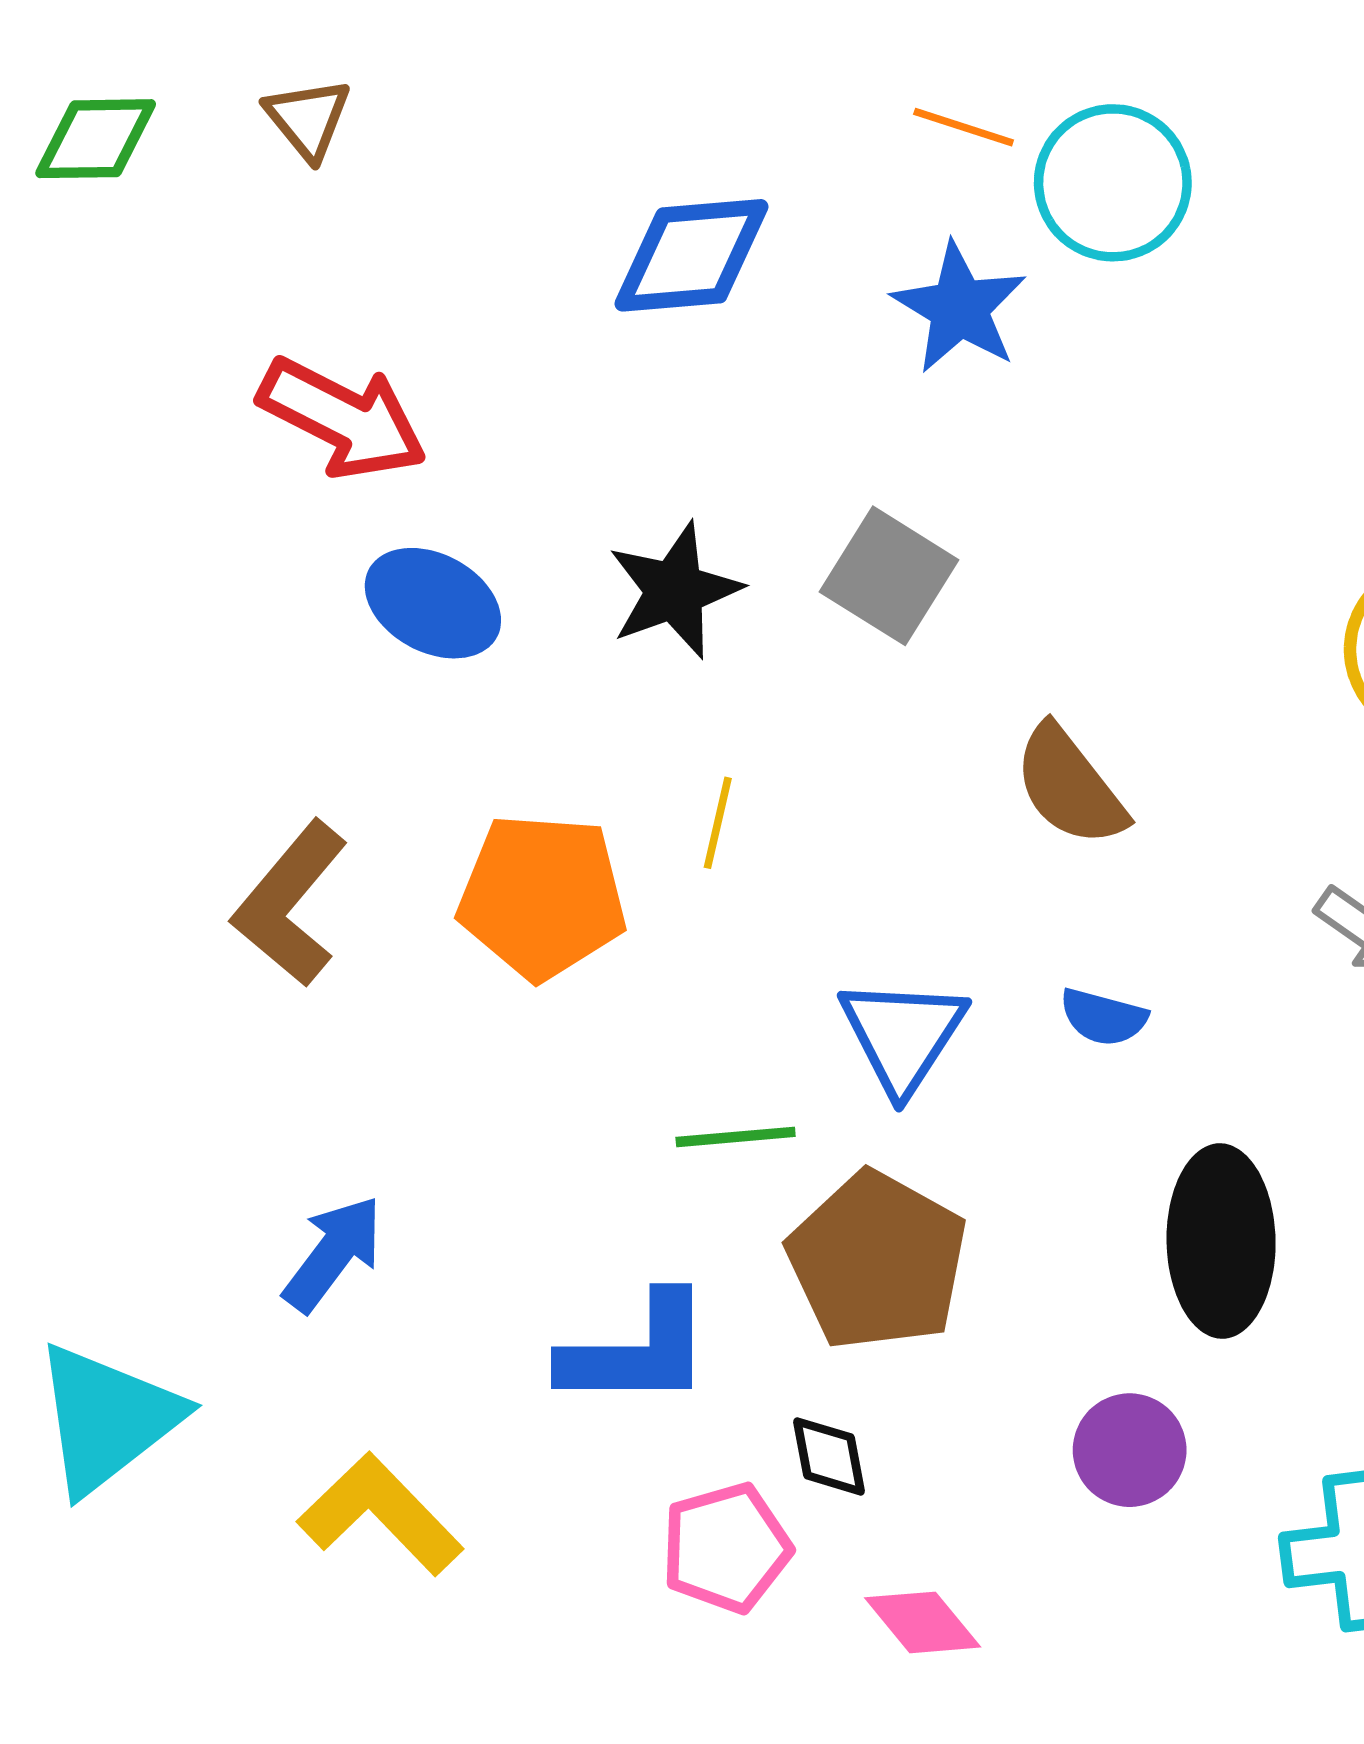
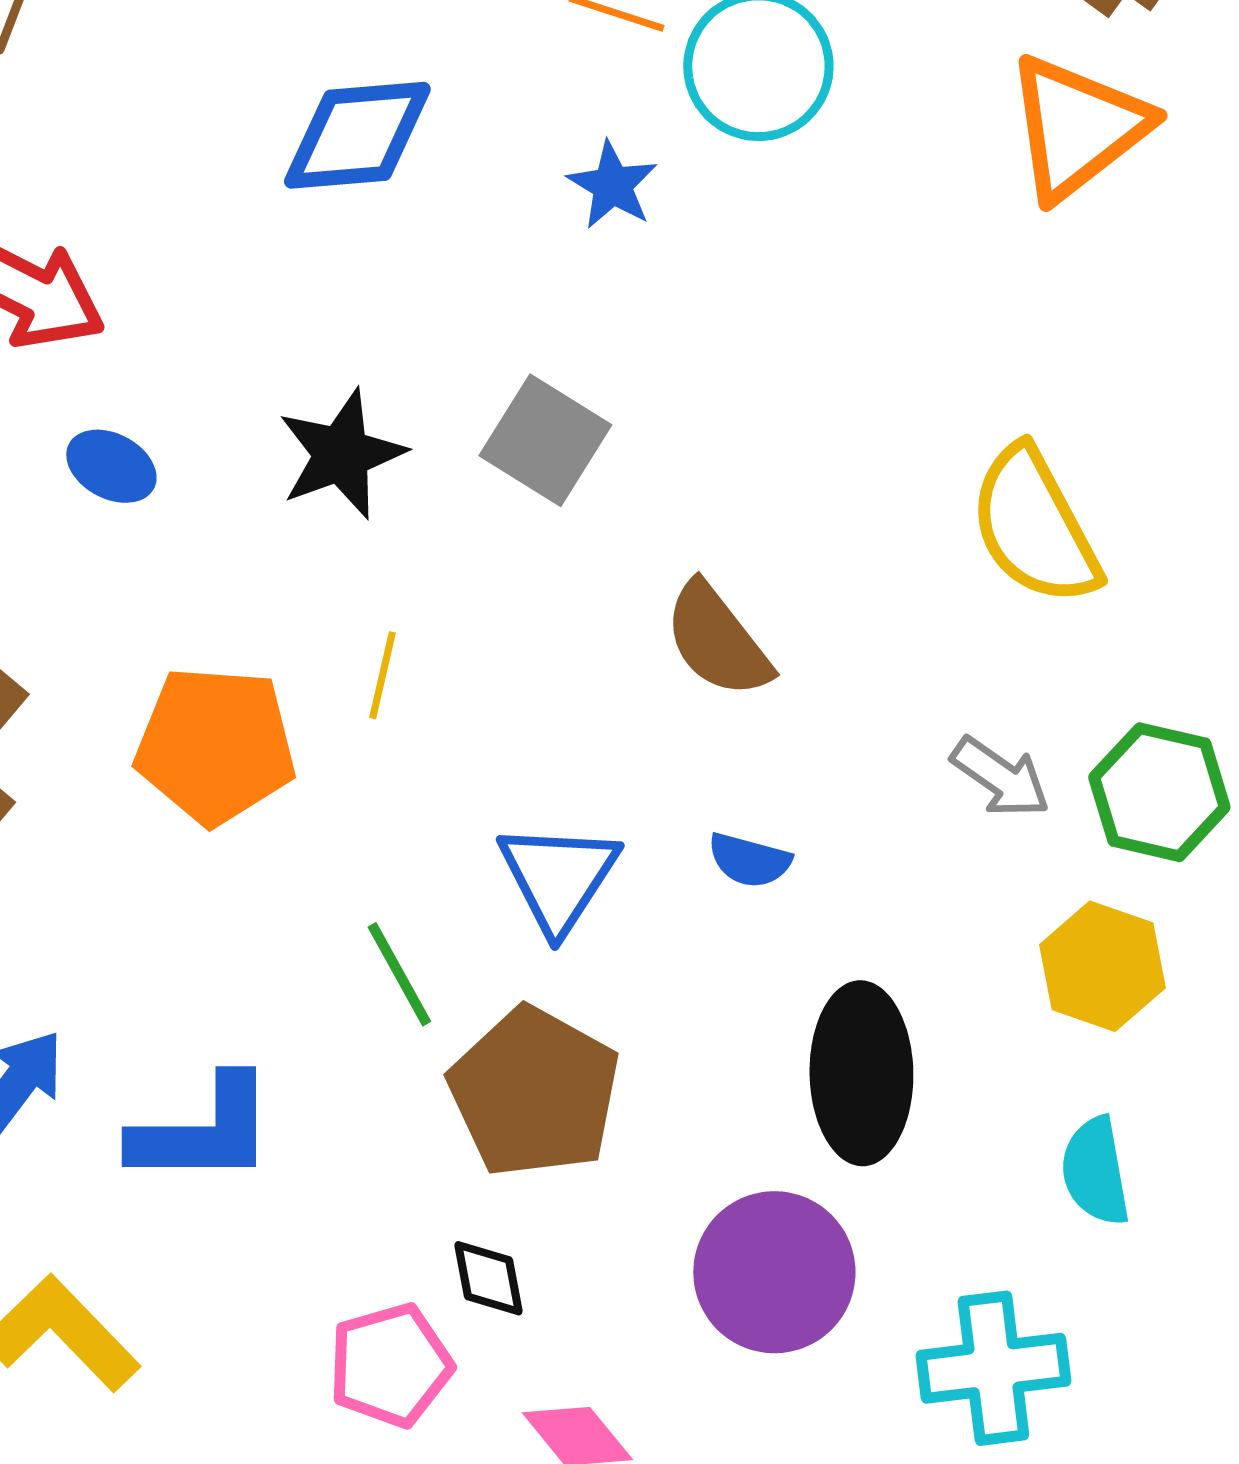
blue star: (959, 308) -> (612, 185), size x0.7
blue ellipse: (433, 603) -> (111, 466), size x0.7
green line: (736, 1137) -> (399, 974), turned 66
blue L-shape: (637, 1351) -> (203, 1131), moved
purple circle: (1130, 1450) -> (774, 1272), size x1.5

